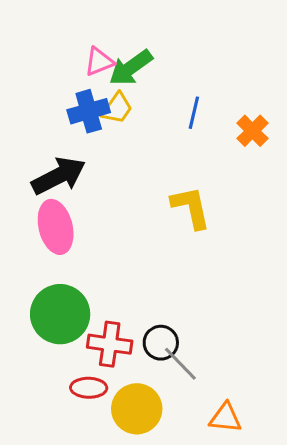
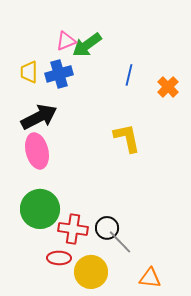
yellow trapezoid: (117, 108) -> (29, 72), moved, turned 145

